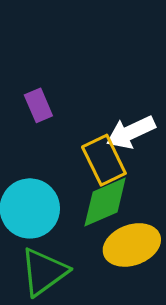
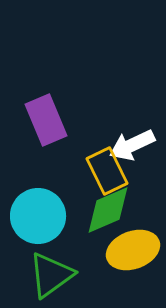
purple rectangle: (38, 105) -> (46, 120), size x1.6

